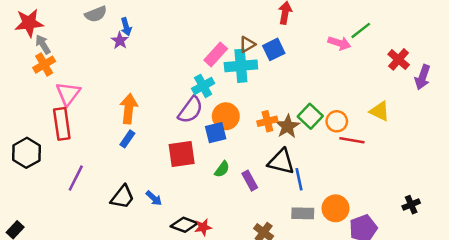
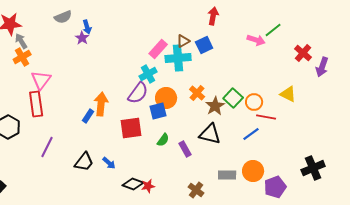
orange arrow: (129, 109) -> (101, 104), moved
orange cross: (267, 121) -> (197, 93), moved, turned -35
blue line: (299, 179) -> (251, 134), moved, turned 66
black cross: (411, 205) -> (313, 168), size x1.6

